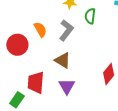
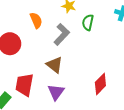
orange semicircle: (40, 30) -> (36, 20), moved

